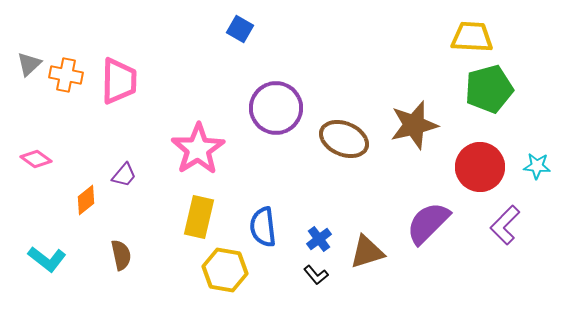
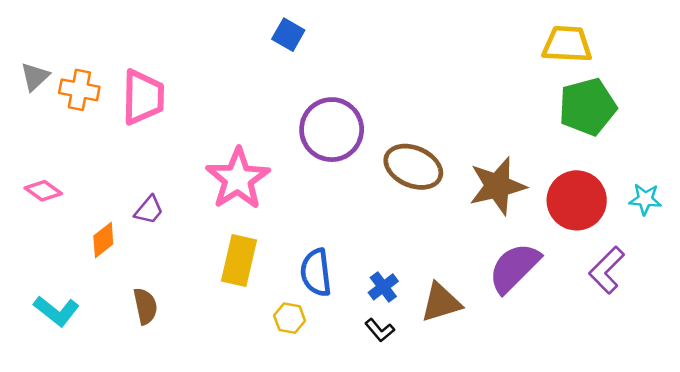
brown star: (414, 125) -> (497, 186), moved
yellow hexagon: (225, 270) -> (290, 318), moved, size x0.6

